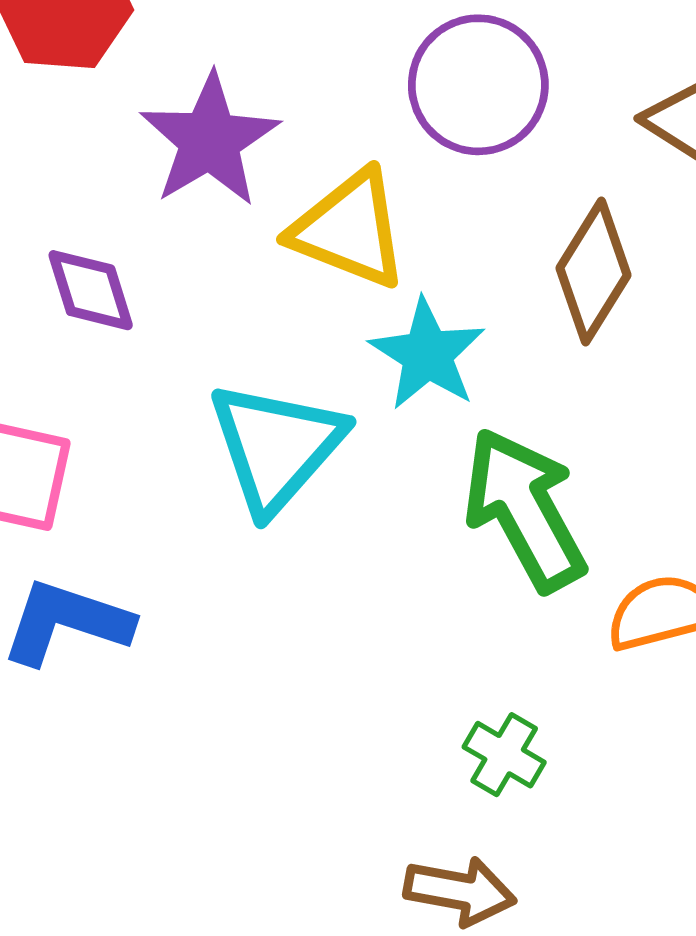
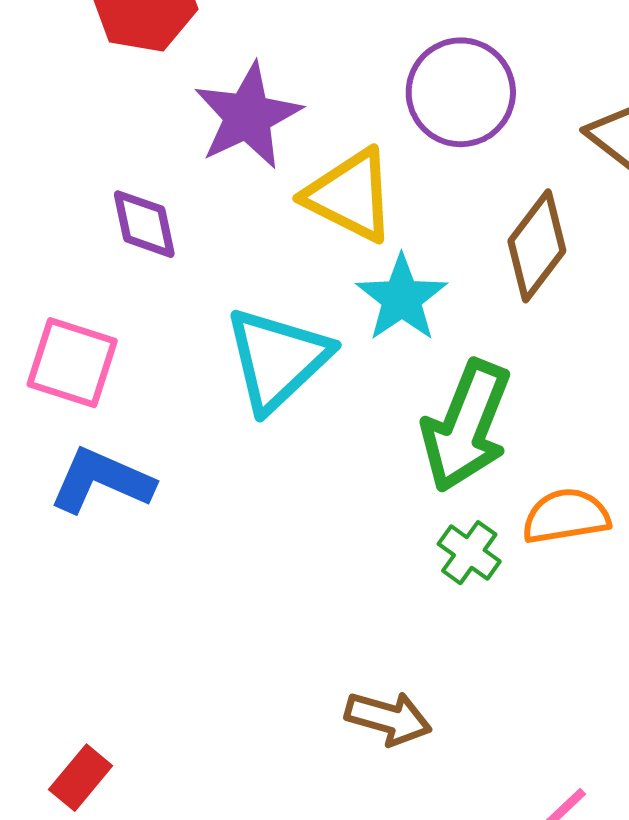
green arrow: (525, 509) -> (466, 426), turned -135
green cross: (504, 755) -> (469, 553), moved

